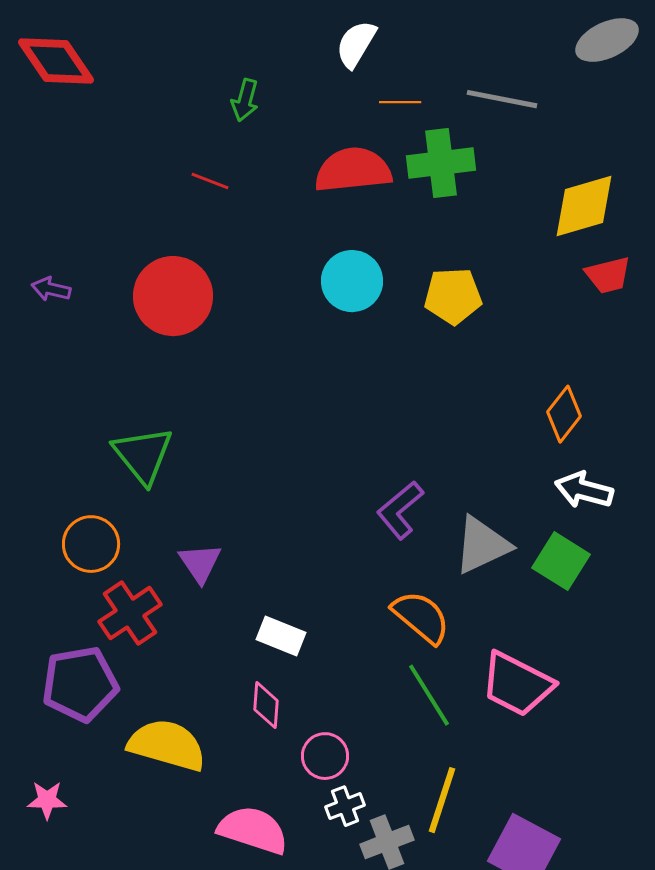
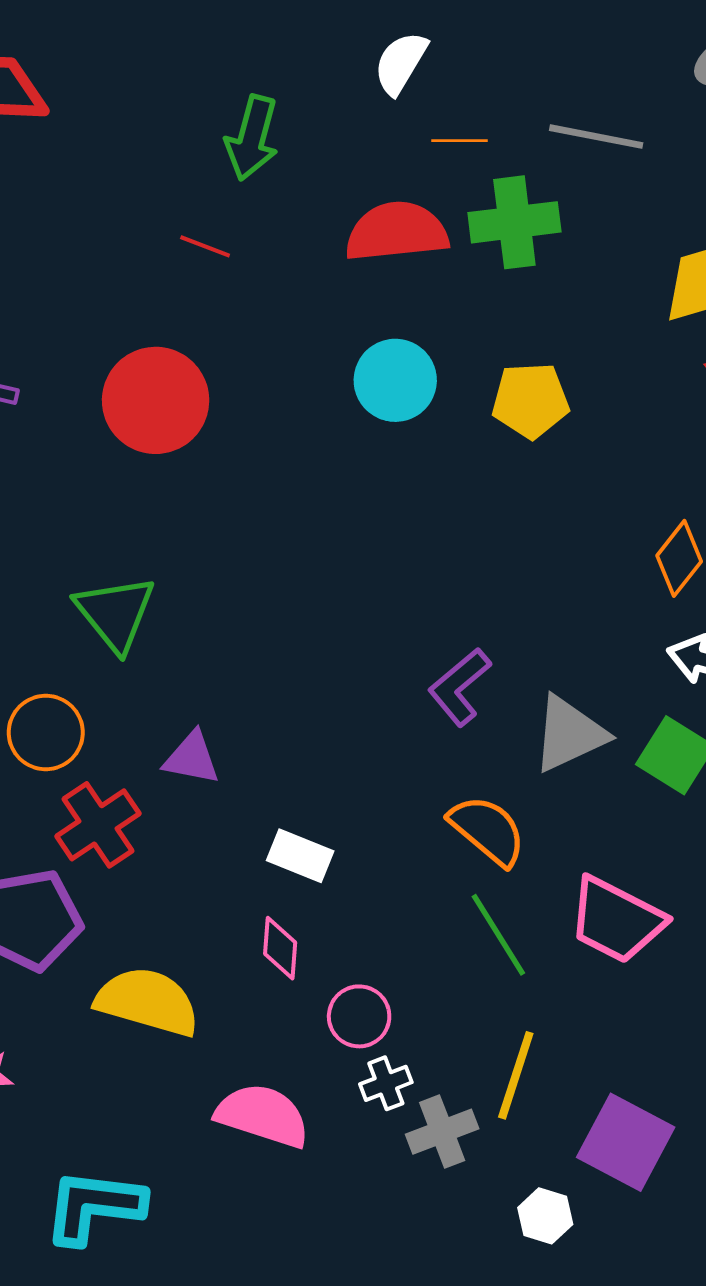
green arrow: (245, 100) -> (252, 138), size x1.5
purple triangle: (200, 563) -> (192, 758), turned -45

